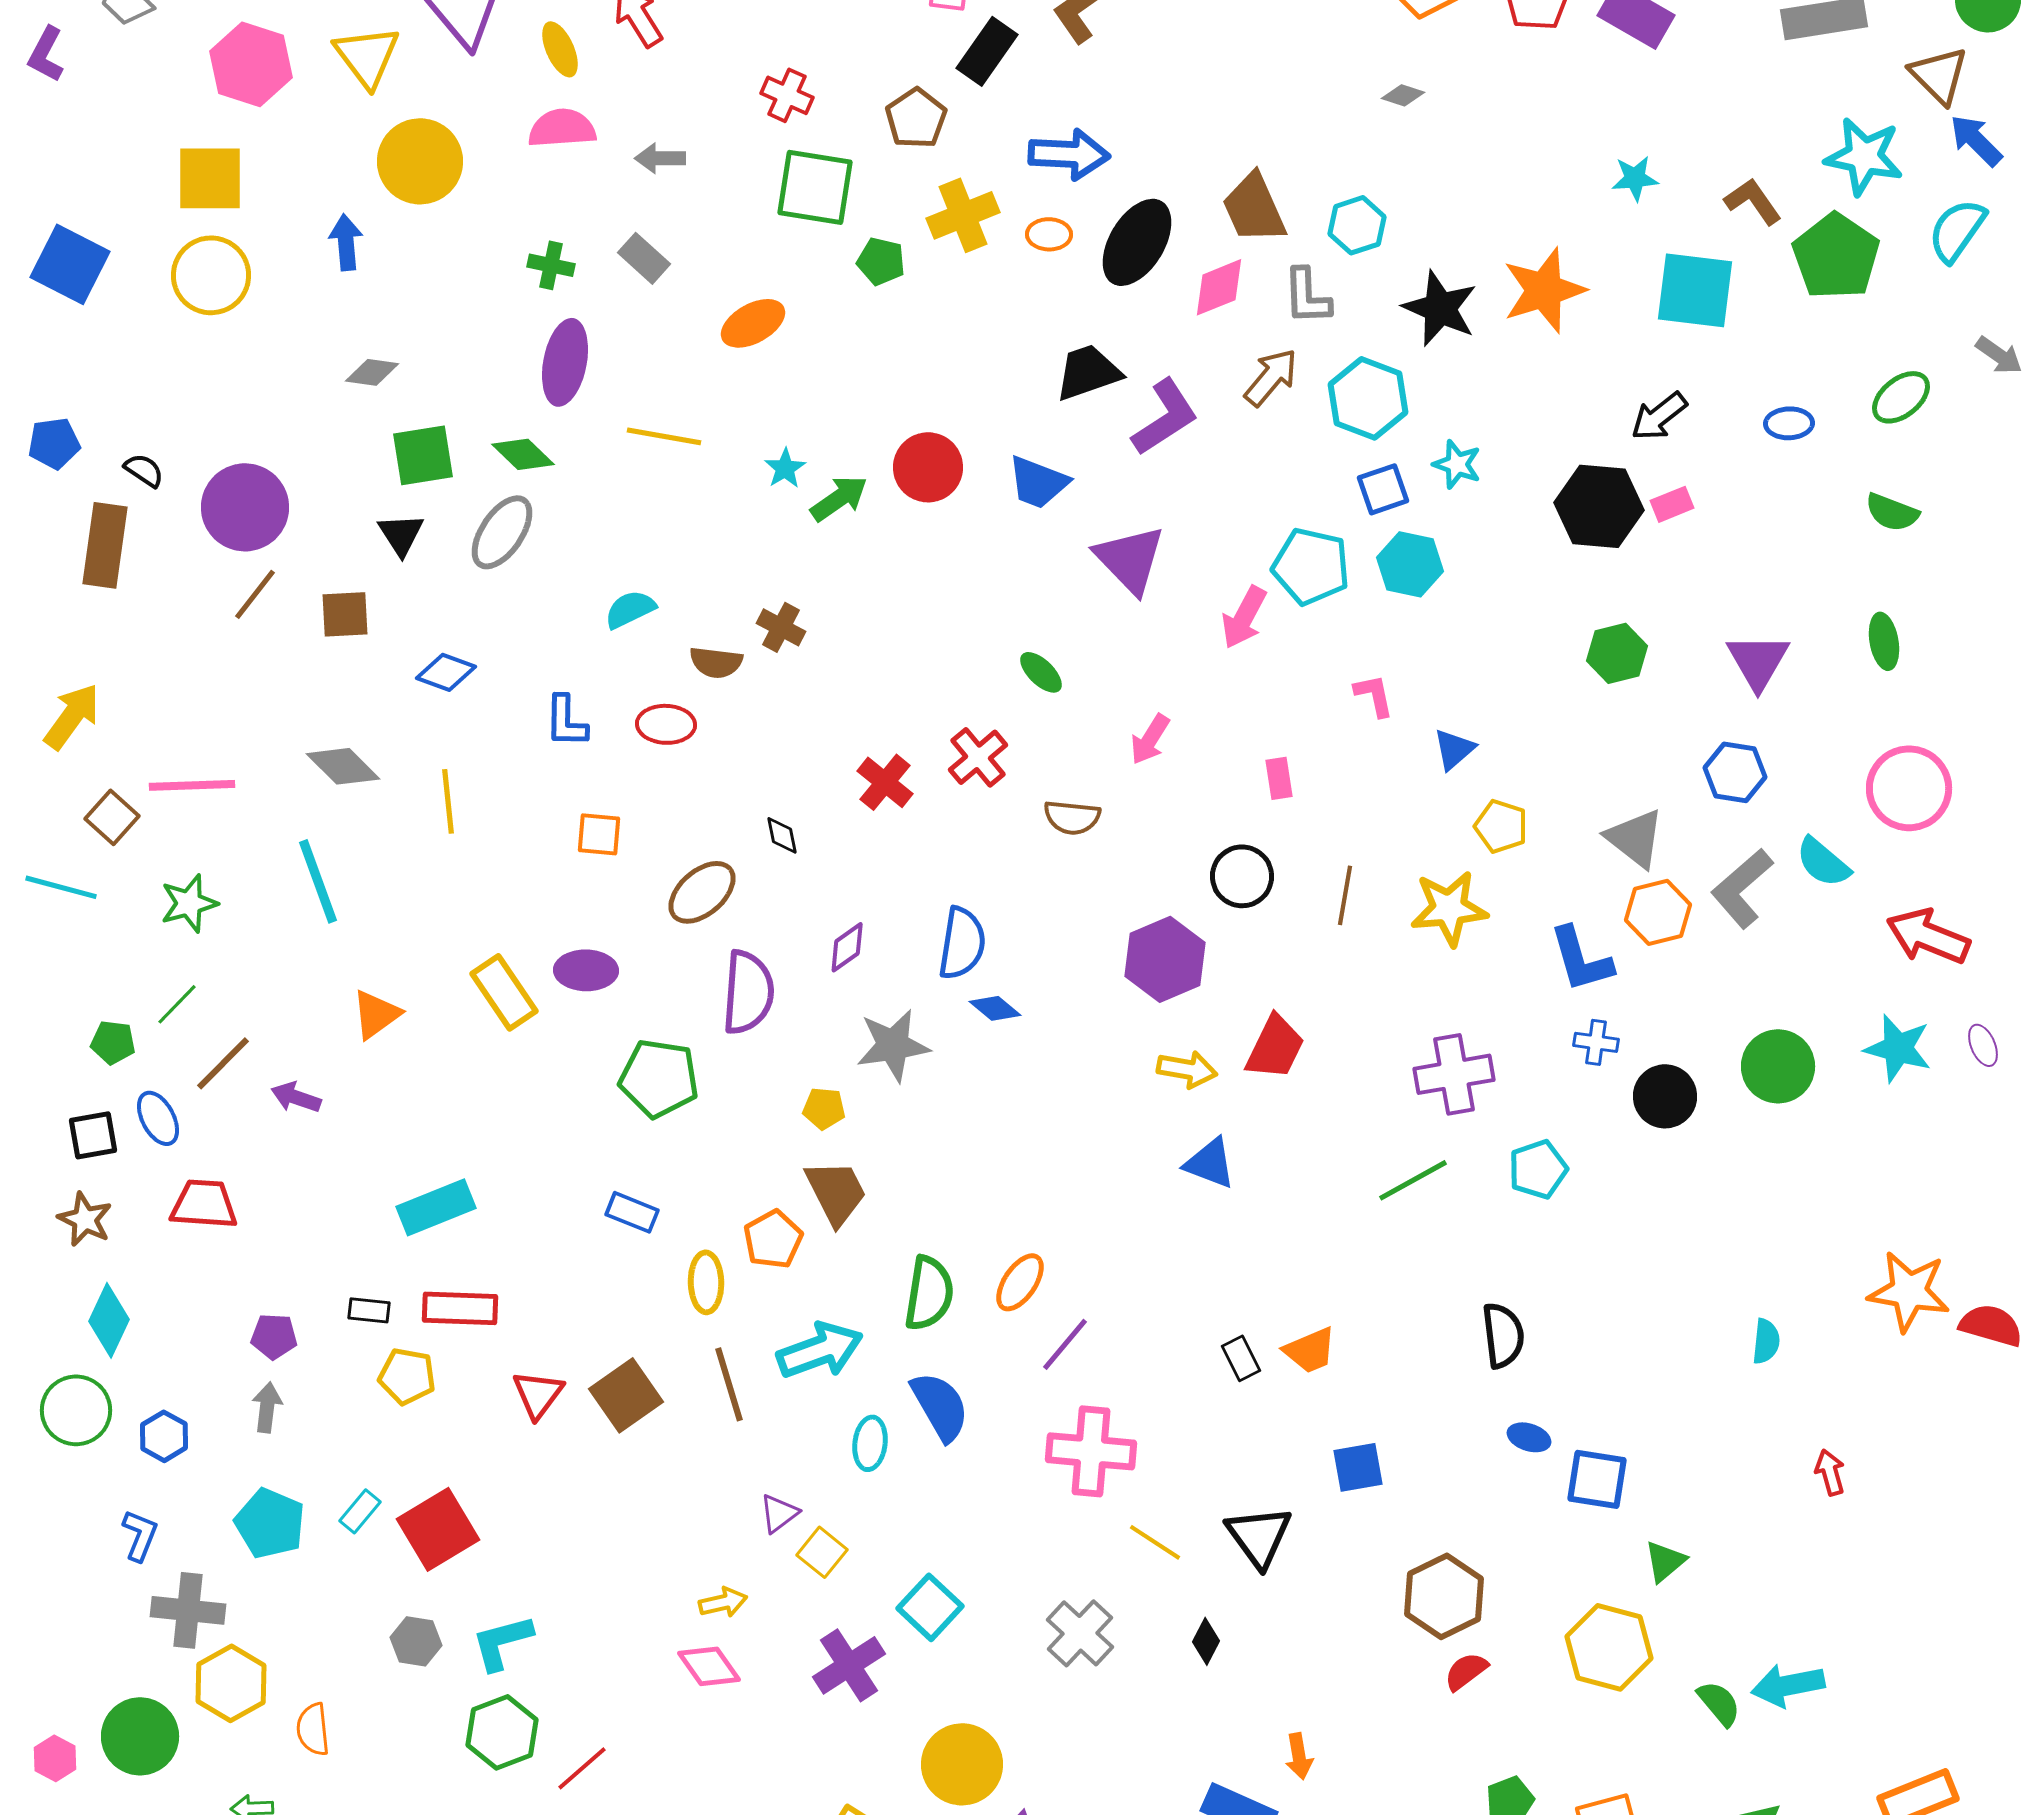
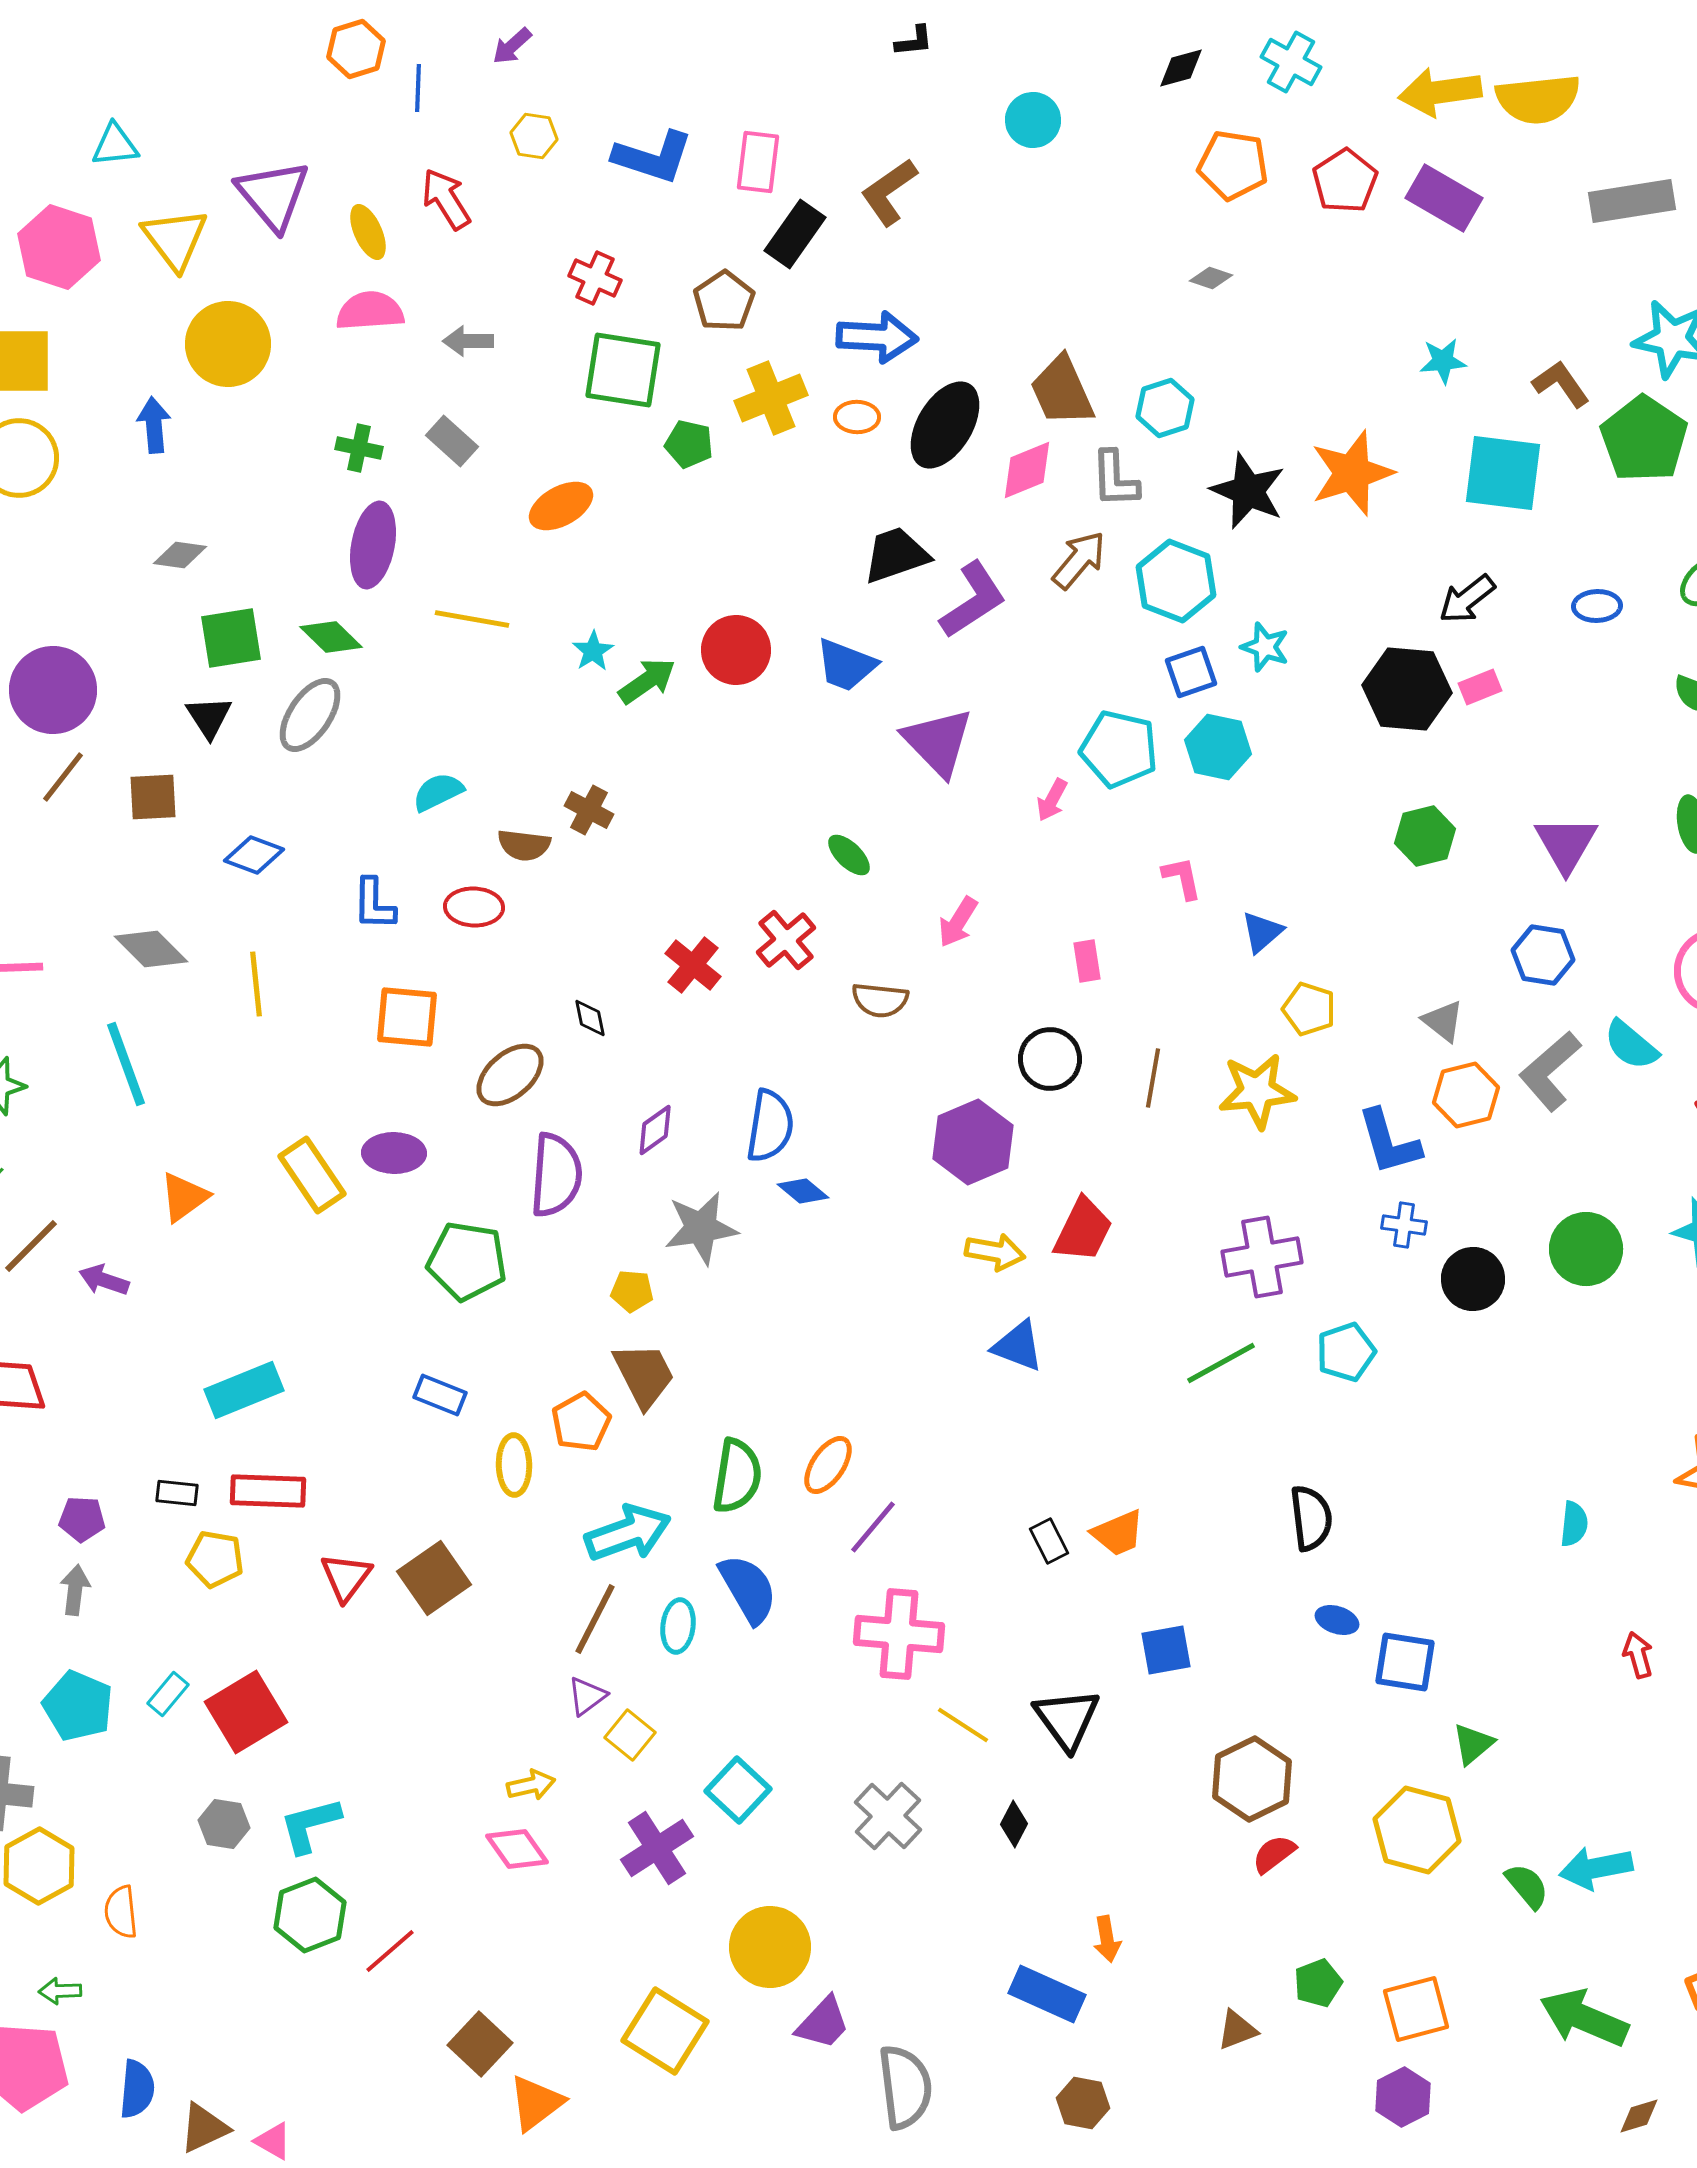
pink arrow: (1244, 617) -> (1052, 800), size x0.7
orange square: (599, 834) -> (407, 1017), size x1.4
gray triangle: (1635, 838) -> (1443, 1021), size x0.7
brown line: (729, 1384) -> (595, 1619), moved, turned 44

